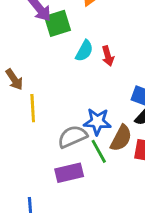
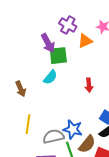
cyan semicircle: (84, 51) -> (50, 77), moved
yellow line: (33, 108) -> (28, 124), moved

